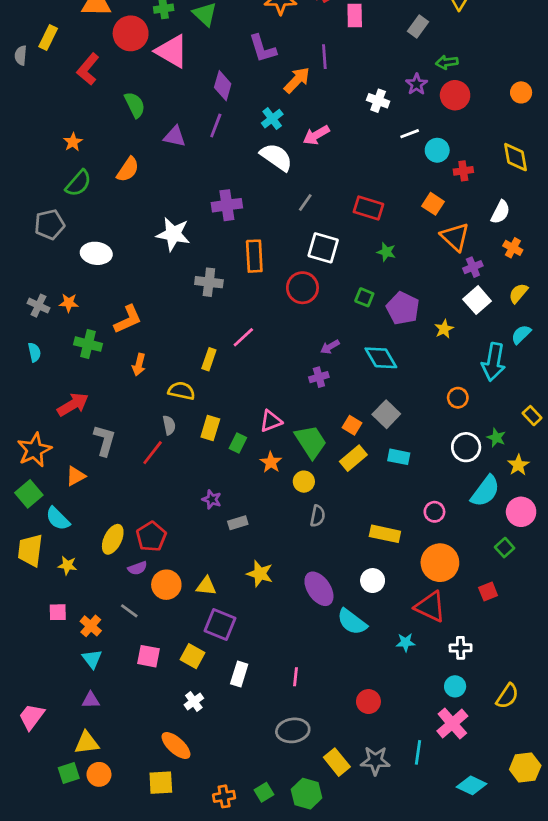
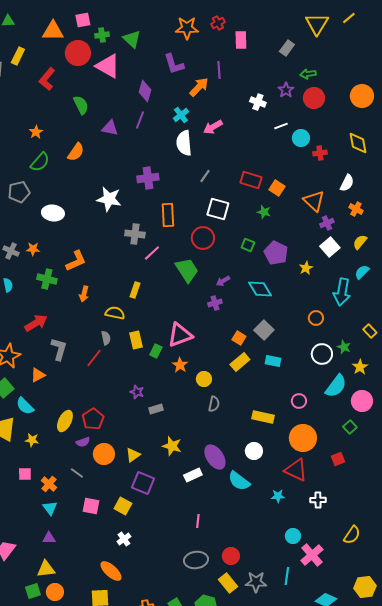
orange circle: (521, 92) -> (362, 96), size x1.5
white semicircle: (276, 157) -> (184, 143), turned -130
orange square: (433, 204) -> (277, 188), moved
pink line: (243, 337) -> (152, 253), moved
pink triangle: (271, 421) -> (180, 335), size x1.5
yellow rectangle: (210, 428) -> (136, 340), turned -30
green trapezoid: (311, 442) -> (187, 270), moved
yellow triangle: (206, 586) -> (133, 455), turned -42
white rectangle: (239, 674) -> (193, 475), moved, turned 48
cyan circle: (455, 686) -> (293, 536), moved
red circle: (368, 702) -> (231, 556), moved

